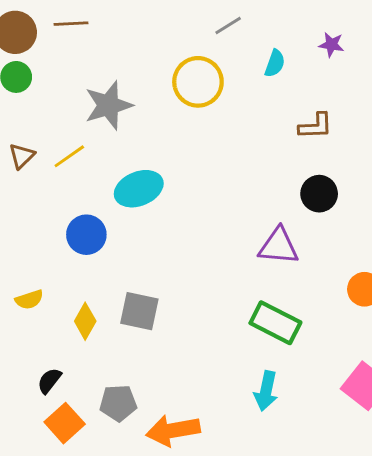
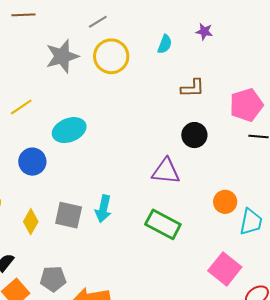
gray line: (228, 26) -> (98, 22), moved
gray star: (108, 105) -> (62, 56), moved
cyan arrow: (266, 391) -> (103, 209), moved

